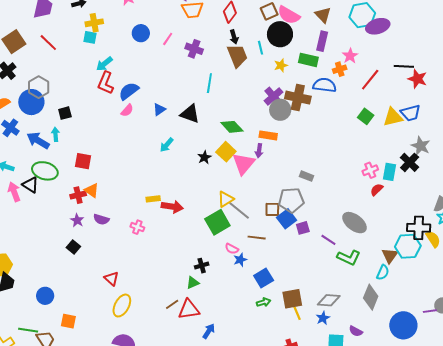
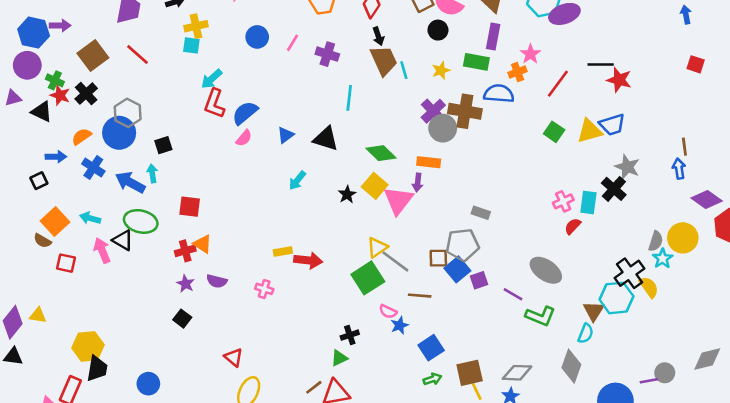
black circle: (280, 34) -> (438, 30), size x0.6
cyan line: (260, 48) -> (404, 70), moved
black cross: (419, 228) -> (629, 273), turned -35

